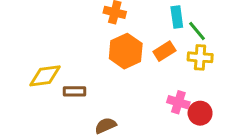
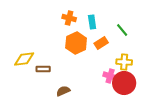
cyan rectangle: (177, 17) -> (92, 22), moved
yellow cross: (200, 57) -> (124, 62), moved
red circle: (200, 113) -> (124, 83), size x1.5

